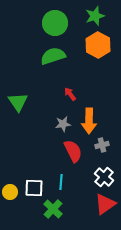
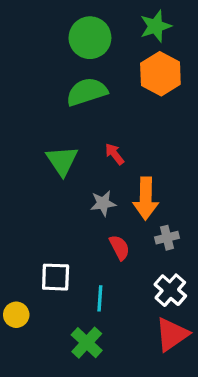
green triangle: (18, 102) -> (62, 161), moved
red semicircle: (73, 151) -> (119, 248), size x0.7
white square: (34, 188) -> (56, 277), moved

